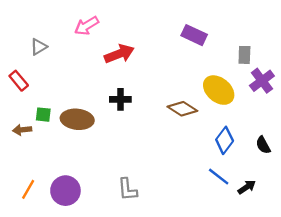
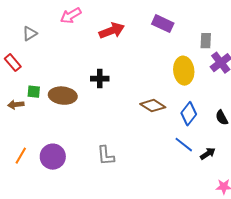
red arrow: (119, 54) -> (112, 31), moved
yellow ellipse: (219, 90) -> (184, 71), turned 44
brown diamond: (182, 109) -> (153, 106), moved

